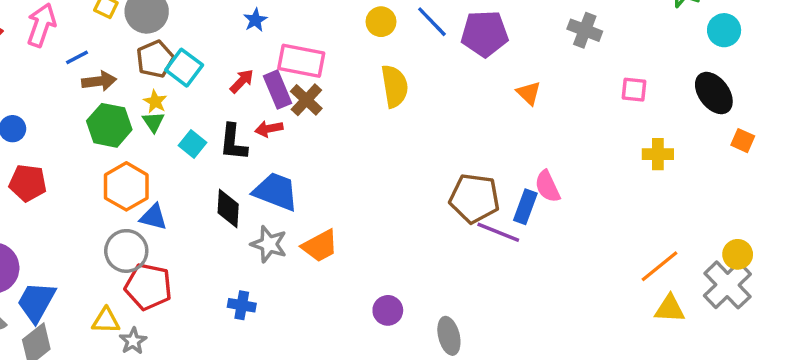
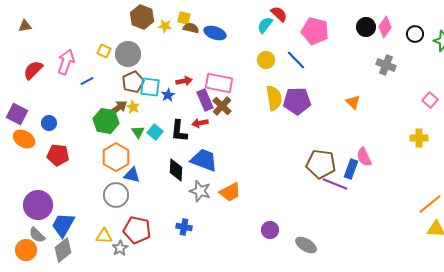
blue star: (255, 20) -> (168, 95), moved
purple pentagon: (485, 34) -> (297, 101), moved
cyan square: (184, 68) -> (150, 87), turned -30
brown arrow: (99, 81) -> (118, 108), moved, turned -30
red arrow: (242, 81) -> (184, 81), moved, turned 35
pink square: (634, 90) -> (430, 100), moved, turned 35
green triangle: (153, 122) -> (138, 132), moved
yellow cross: (658, 154) -> (419, 138), moved
red pentagon: (148, 287) -> (137, 230), moved
gray ellipse: (449, 336) -> (306, 245), turned -45

